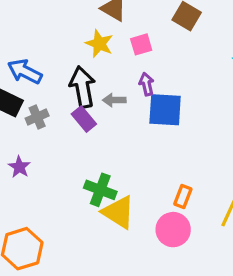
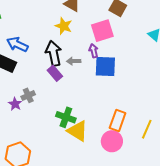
pink square: (141, 44) -> (102, 31), moved, size x1.6
gray cross: (37, 117) -> (28, 95), moved
orange rectangle: (183, 196) -> (118, 120), size x1.5

